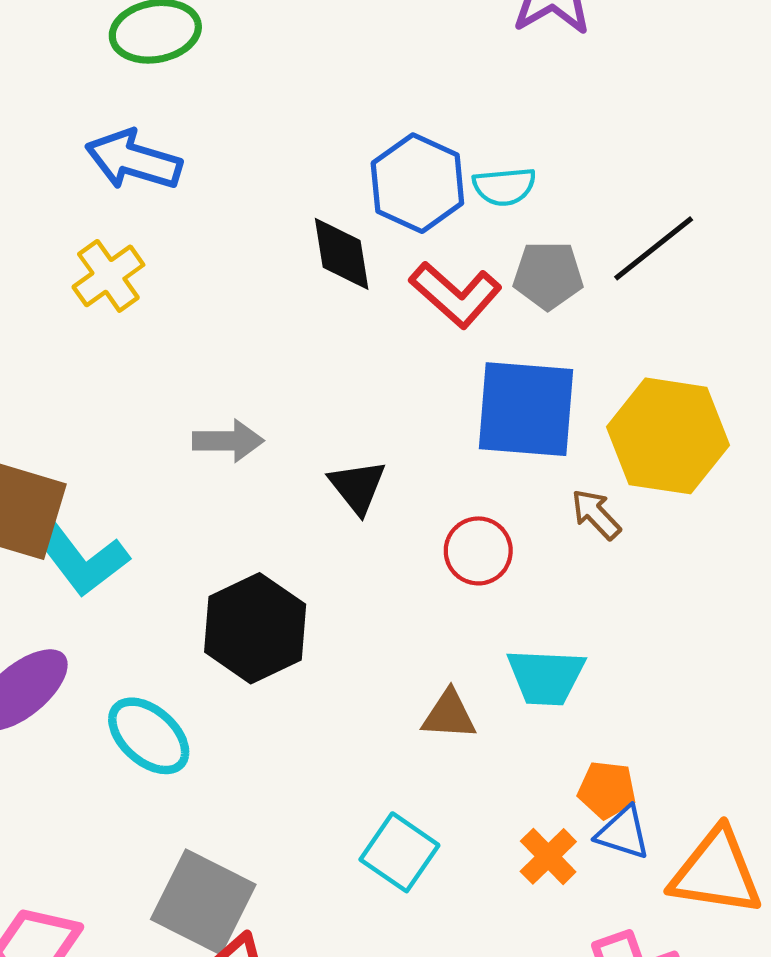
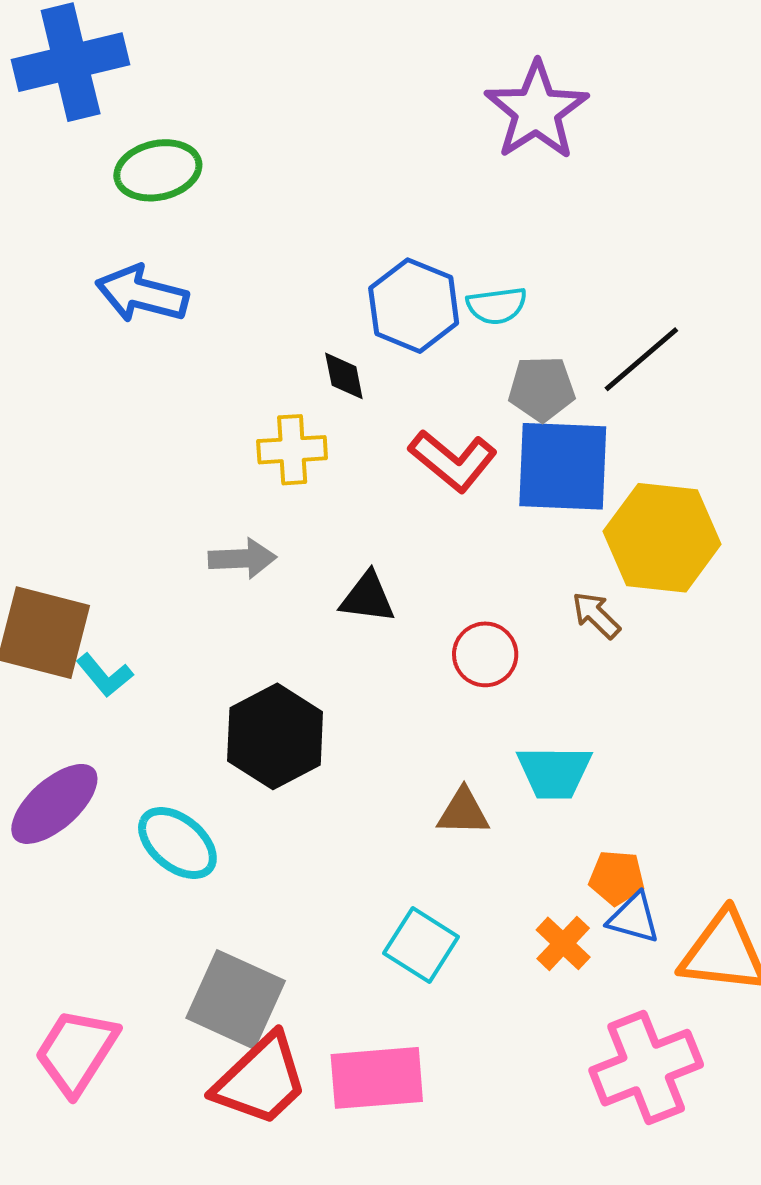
black diamond: (342, 254) -> (344, 376), size x0.7
yellow cross: (108, 276) -> (292, 450), moved, turned 34
red L-shape: (456, 295) -> (453, 461), moved
blue square: (526, 409) -> (563, 466), moved
black triangle: (357, 487) -> (368, 598), turned -42
cyan L-shape: (79, 557) -> (105, 675), size x0.6

